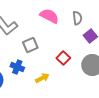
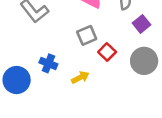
gray square: (30, 45) -> (87, 35), moved

